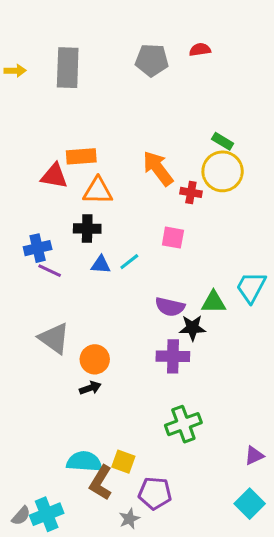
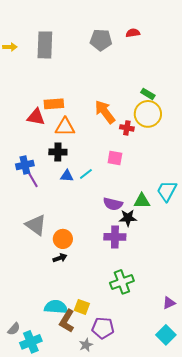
purple line: (50, 271) -> (33, 180), turned 35
gray semicircle: (21, 516) -> (14, 329), moved

